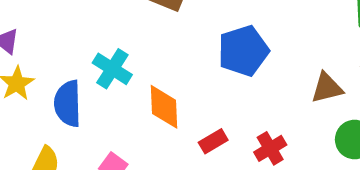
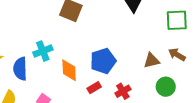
blue pentagon: (243, 51) -> (103, 61), moved
cyan cross: (112, 69) -> (43, 51), turned 36

